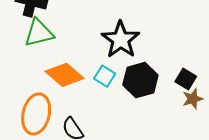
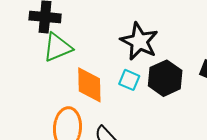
orange diamond: (65, 75) -> (89, 85), turned 57

